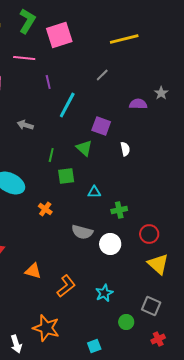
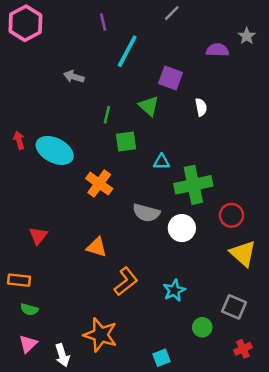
orange cross: (45, 209) -> (99, 184), size x1.5
green cross: (119, 210) -> (193, 185), size x1.8
orange triangle: (33, 271) -> (97, 247), moved

